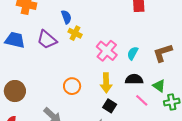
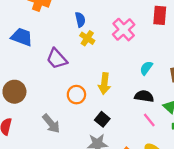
purple trapezoid: (47, 40) -> (57, 59), moved
pink cross: (107, 51) -> (124, 30), moved
yellow arrow: (106, 83) -> (104, 84), moved
black square: (110, 106) -> (102, 119), moved

